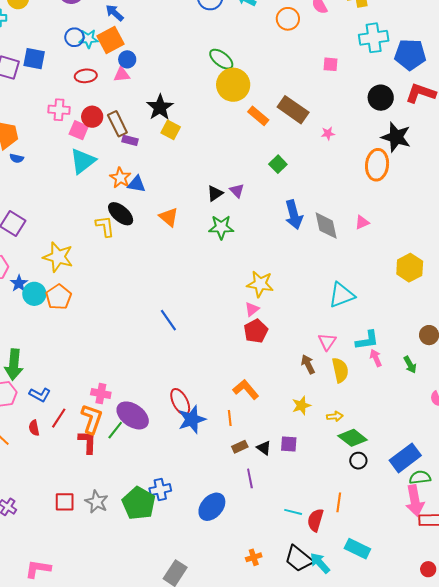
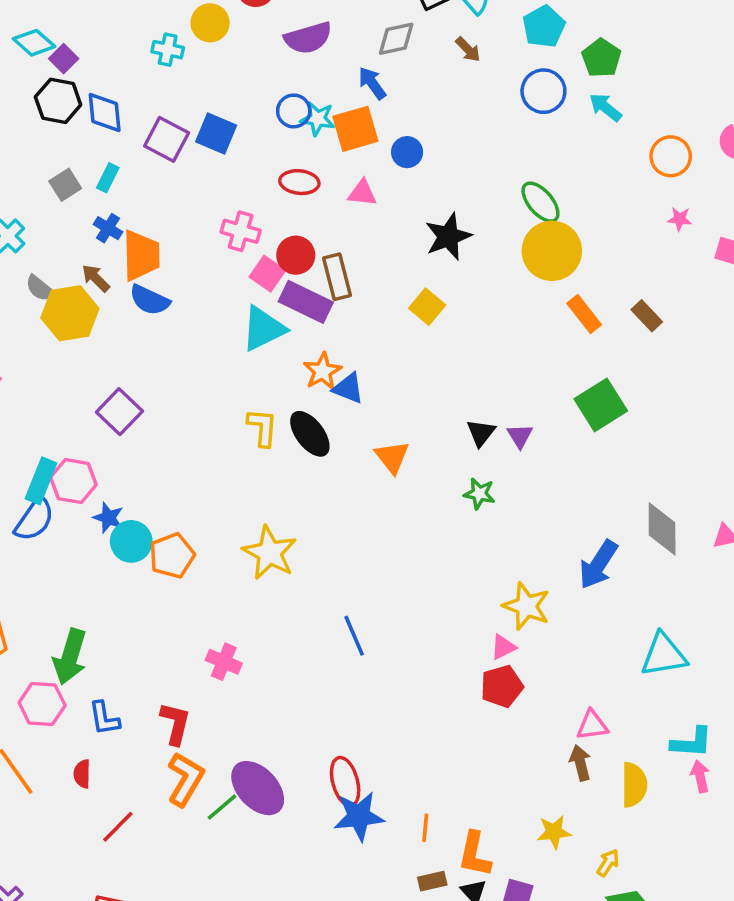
blue circle: (127, 59) -> (407, 152), moved
black star: (160, 107) -> (448, 237), moved
brown rectangle: (293, 110) -> (647, 316), size x0.6
pink star: (328, 133) -> (680, 219), moved
purple rectangle: (130, 140) -> (306, 302), moved, size x1.8
blue semicircle: (17, 158) -> (150, 300), size x1.6
green square: (278, 164) -> (601, 405), size x1.6
black triangle: (215, 193) -> (481, 433), turned -30
blue arrow: (294, 215) -> (598, 565), moved, turned 36
yellow L-shape: (105, 226) -> (262, 427), moved
green star: (221, 227) -> (479, 494), size x0.7
yellow star: (58, 257) -> (270, 553), moved
blue star: (19, 283) -> (108, 518), turned -30
pink triangle: (327, 342) -> (592, 725), moved, turned 36
orange L-shape: (246, 389) -> (475, 854), moved, turned -140
pink cross: (101, 394) -> (224, 662), moved
blue L-shape: (40, 395) -> (104, 718), turned 40
yellow arrow: (335, 416) -> (608, 863), turned -63
red line: (59, 418) -> (118, 827), moved
red L-shape: (88, 442) -> (175, 723), moved

